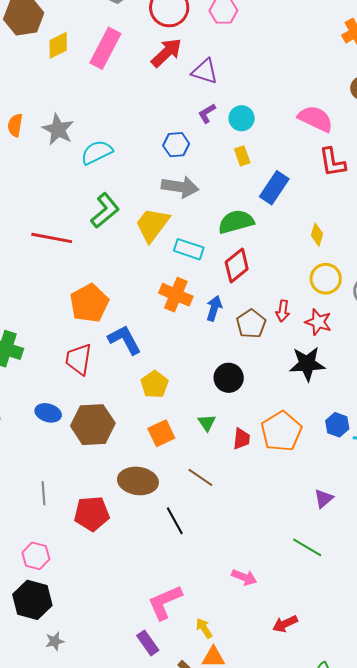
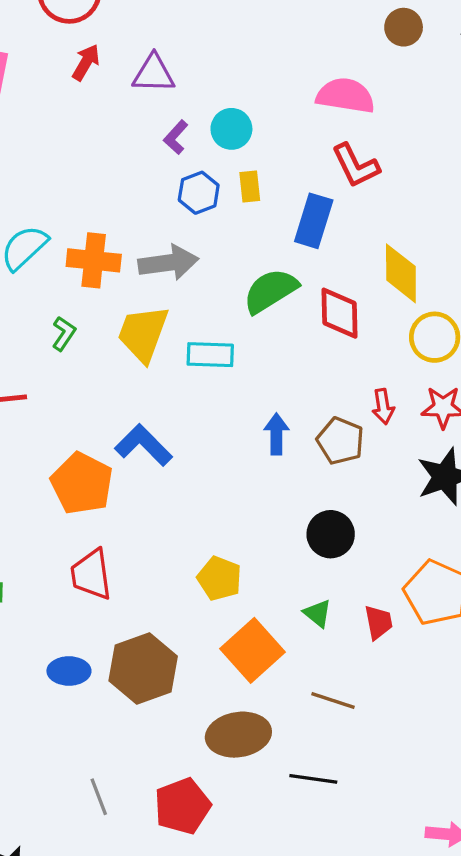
red arrow: (167, 53) -> (86, 62), size x0.7
blue hexagon: (176, 145) -> (199, 193), moved
yellow rectangle: (242, 156) -> (250, 187), turned 30
red L-shape: (332, 162) -> (356, 166), moved
green L-shape: (105, 211) -> (64, 334), size x0.6
yellow diamond: (317, 235) -> (401, 273), size x1.6
red diamond: (237, 266) -> (339, 313), moved, turned -36
orange cross: (176, 295) -> (94, 260), moved
blue L-shape: (125, 340) -> (144, 445), moved
orange square: (161, 433) -> (252, 650), size x1.4
black line: (175, 521) -> (313, 779), turned -36

